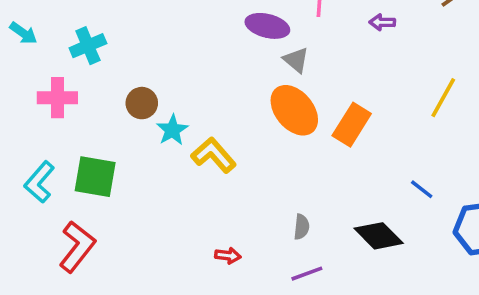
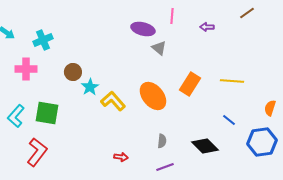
yellow line: (443, 98) -> (232, 81), moved, turned 65
orange ellipse: (294, 110) -> (153, 96), moved

